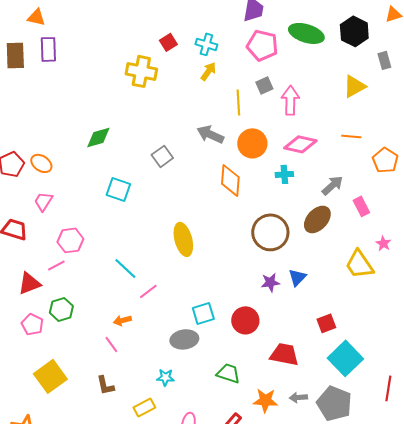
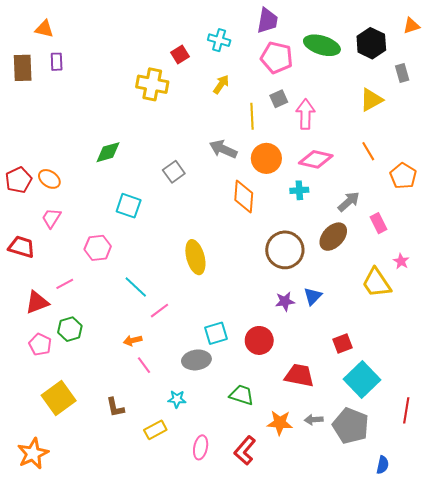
cyan cross: (206, 44) -> (219, 40), moved
purple rectangle: (48, 49) -> (57, 62), size x0.7
orange line: (351, 136) -> (368, 151), turned 54
pink hexagon: (70, 240) -> (98, 248), moved
pink line: (111, 344) -> (144, 365), moved

